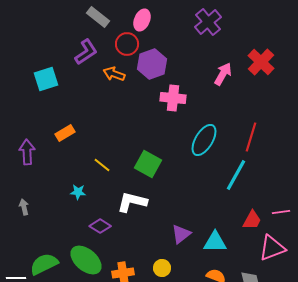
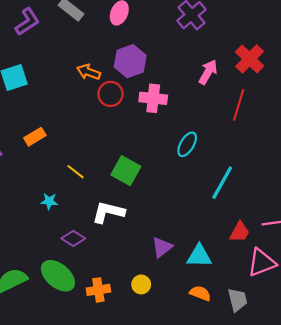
red circle: (127, 44) -> (110, 94), moved
purple L-shape: (86, 52) -> (27, 22), moved
red line: (251, 137) -> (239, 105), moved
cyan ellipse: (204, 140) -> (187, 144), size x0.7

